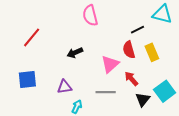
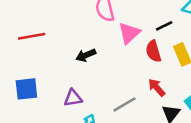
red line: (32, 37) -> (32, 36), turned 40
pink triangle: (110, 64) -> (129, 33), moved
gray line: (106, 92) -> (124, 104), turned -30

